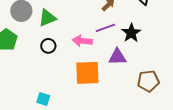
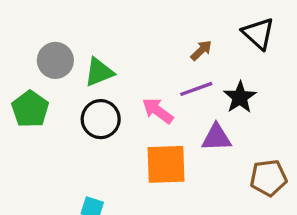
pink arrow: (82, 41) -> (158, 111), turned 30
black circle: (48, 46) -> (101, 119), size x1.5

